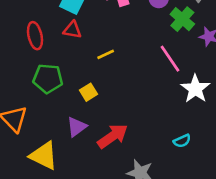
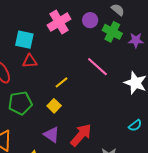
yellow line: (106, 54) -> (61, 82), moved
pink line: (170, 59) -> (97, 67), moved
purple triangle: (77, 127) -> (52, 135), turned -36

